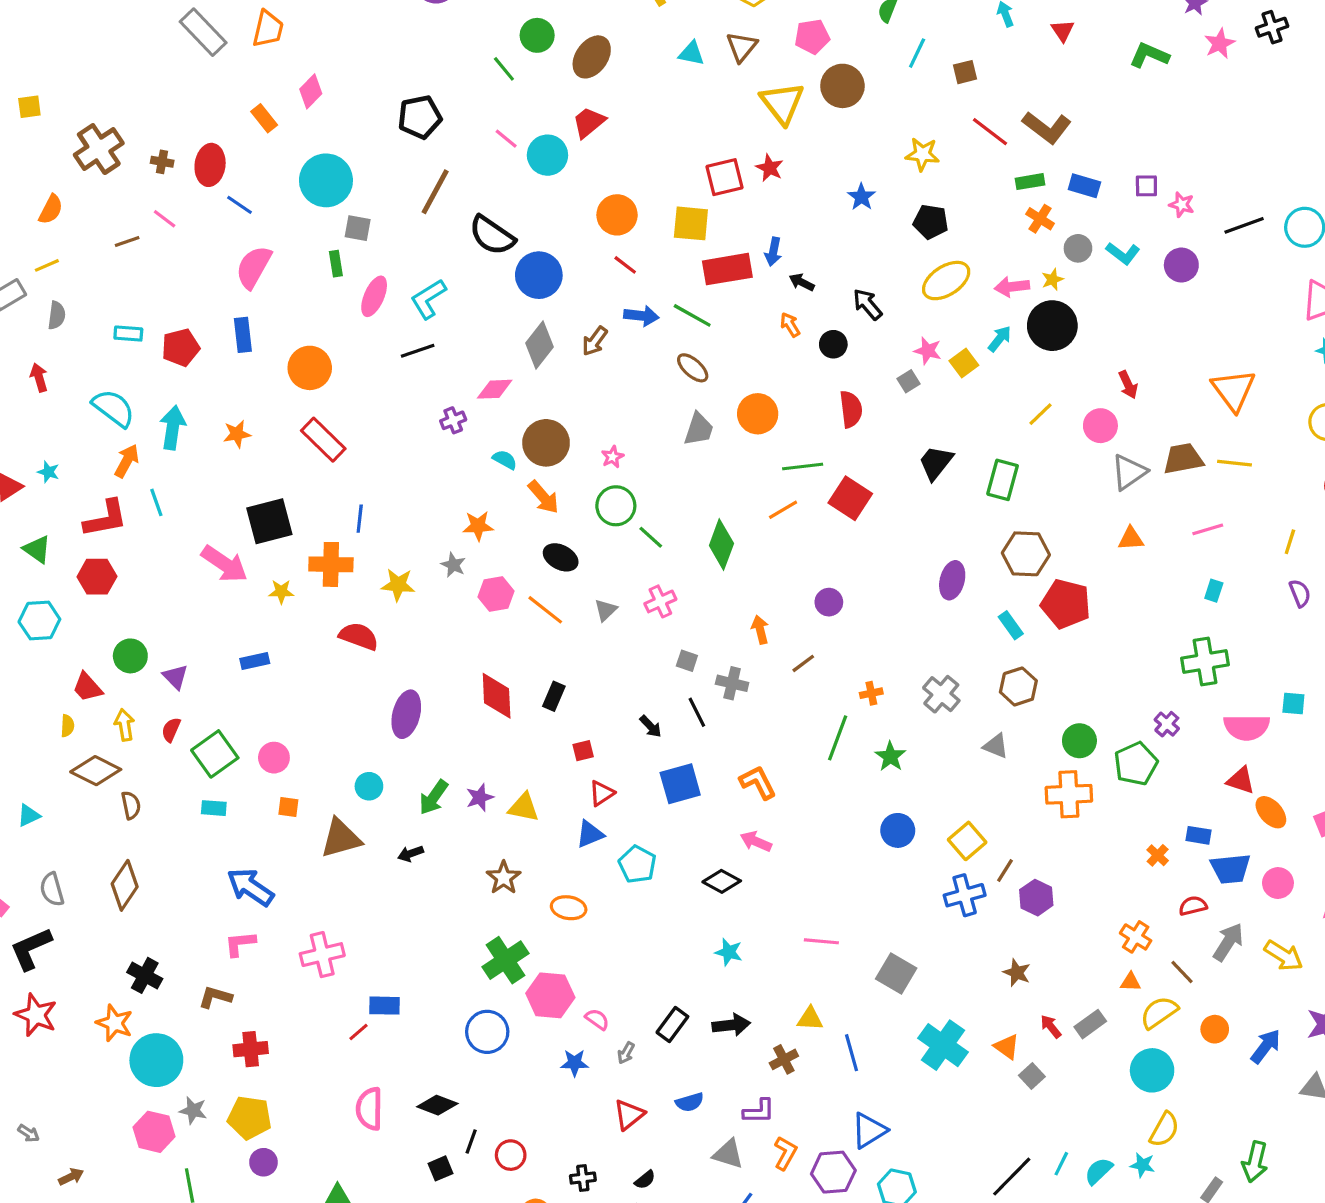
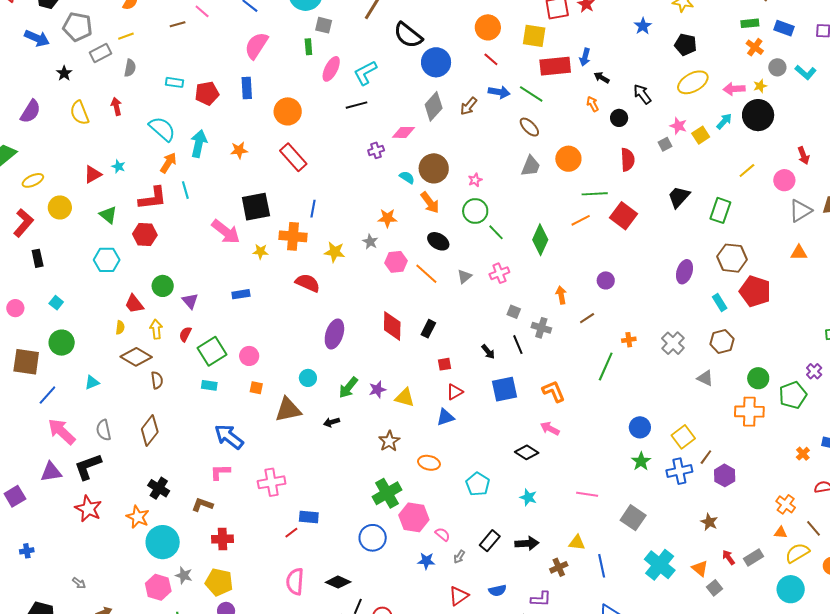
green star: (890, 756) -> (641, 461), moved
cyan pentagon: (637, 864) -> (478, 484), moved

